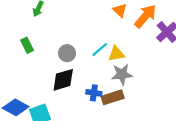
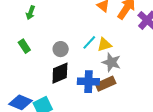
gray star: (122, 74) -> (111, 62), turned 30
blue cross: (94, 93) -> (88, 82), size x1.5

